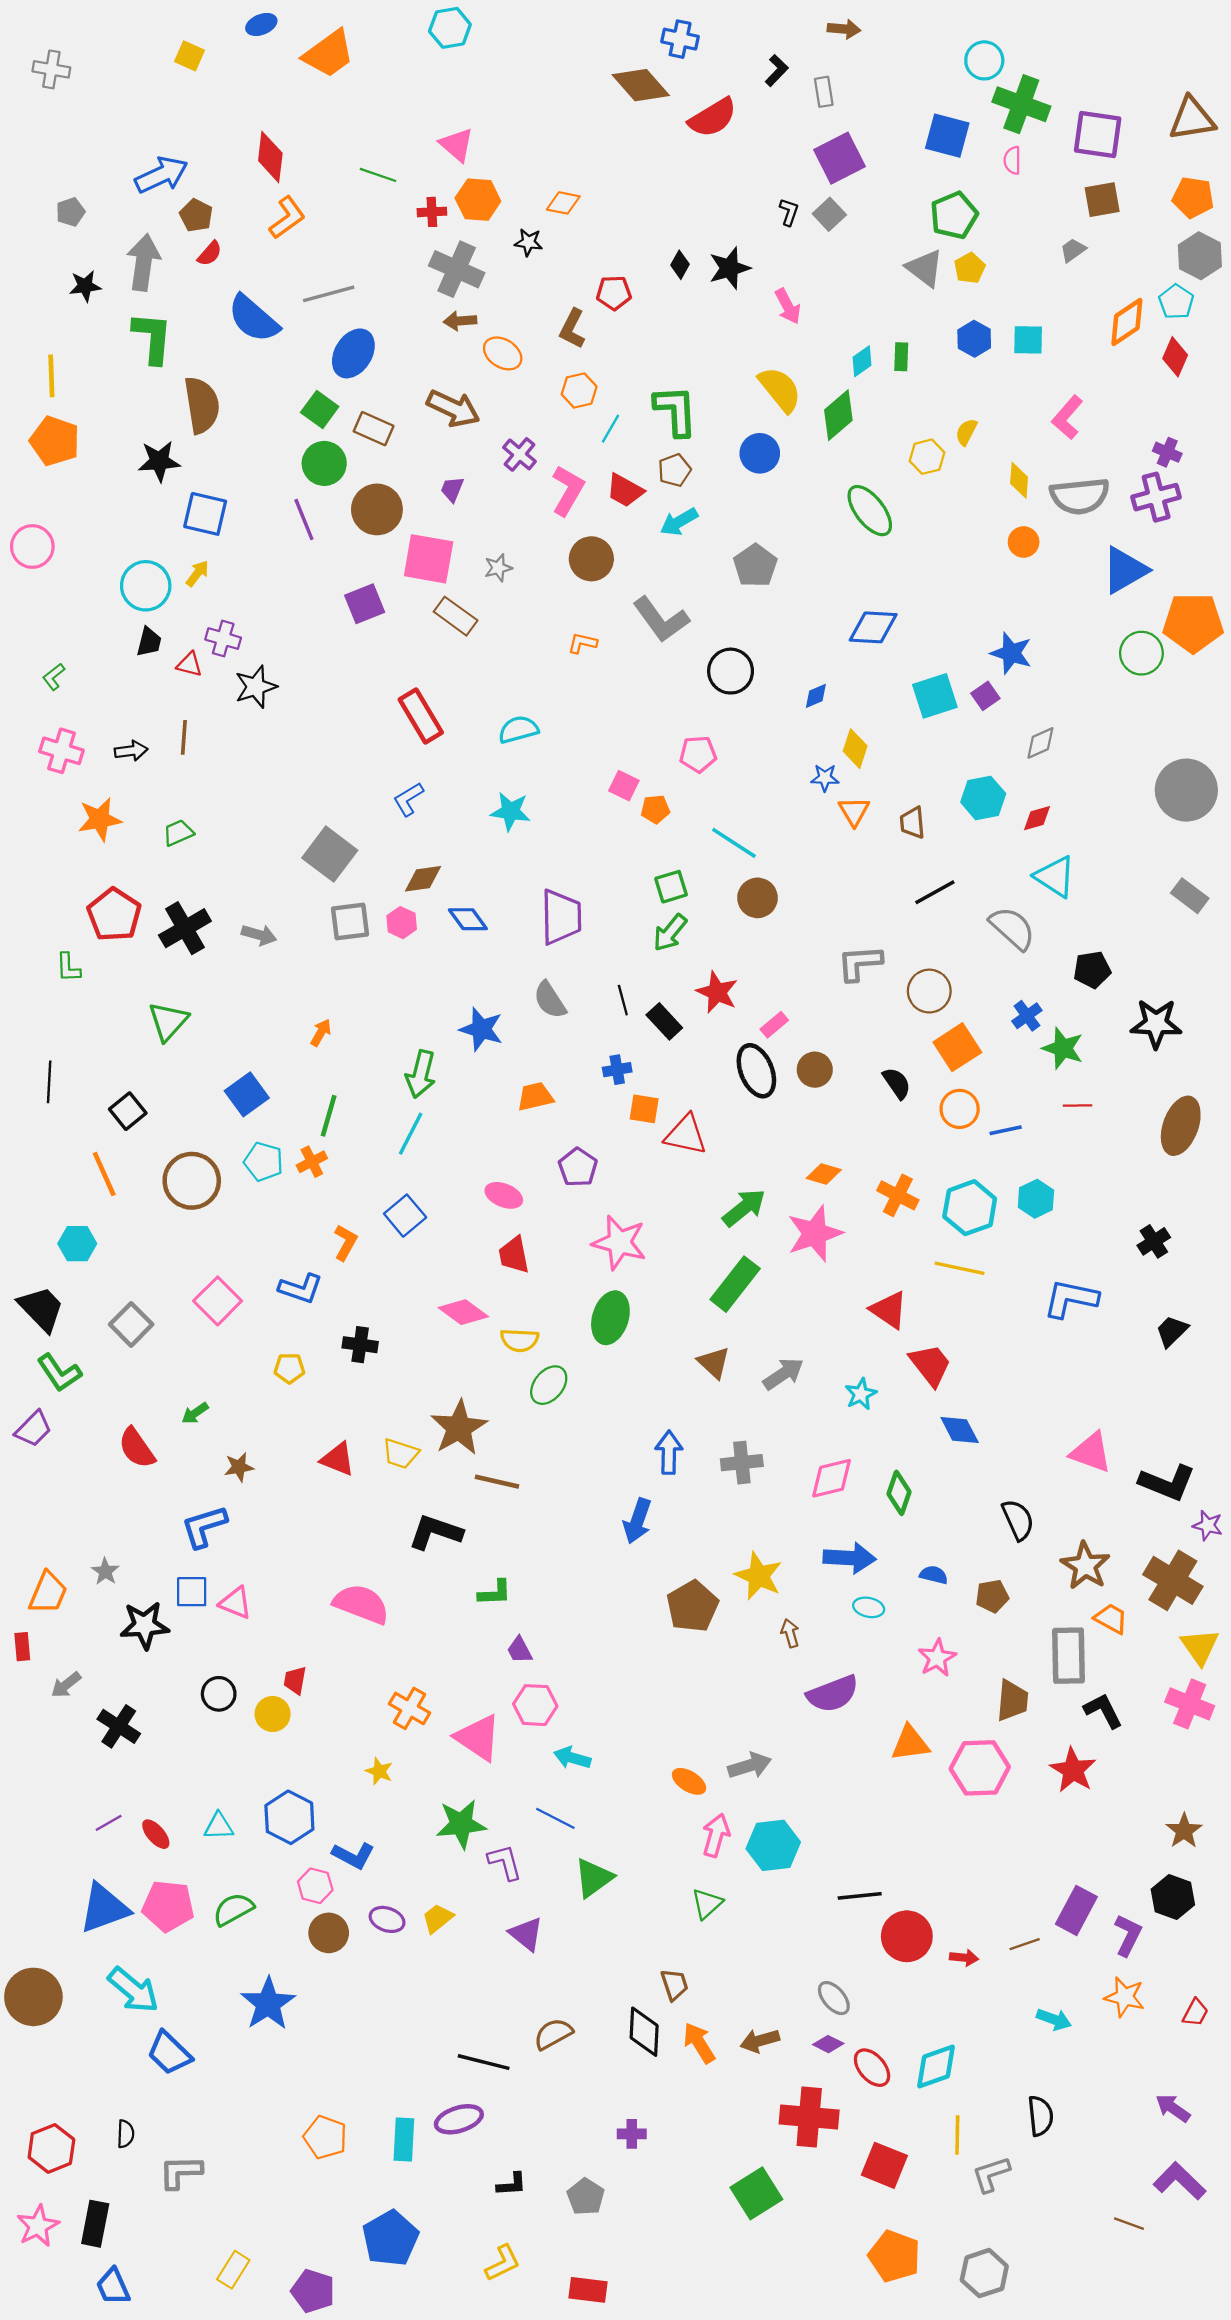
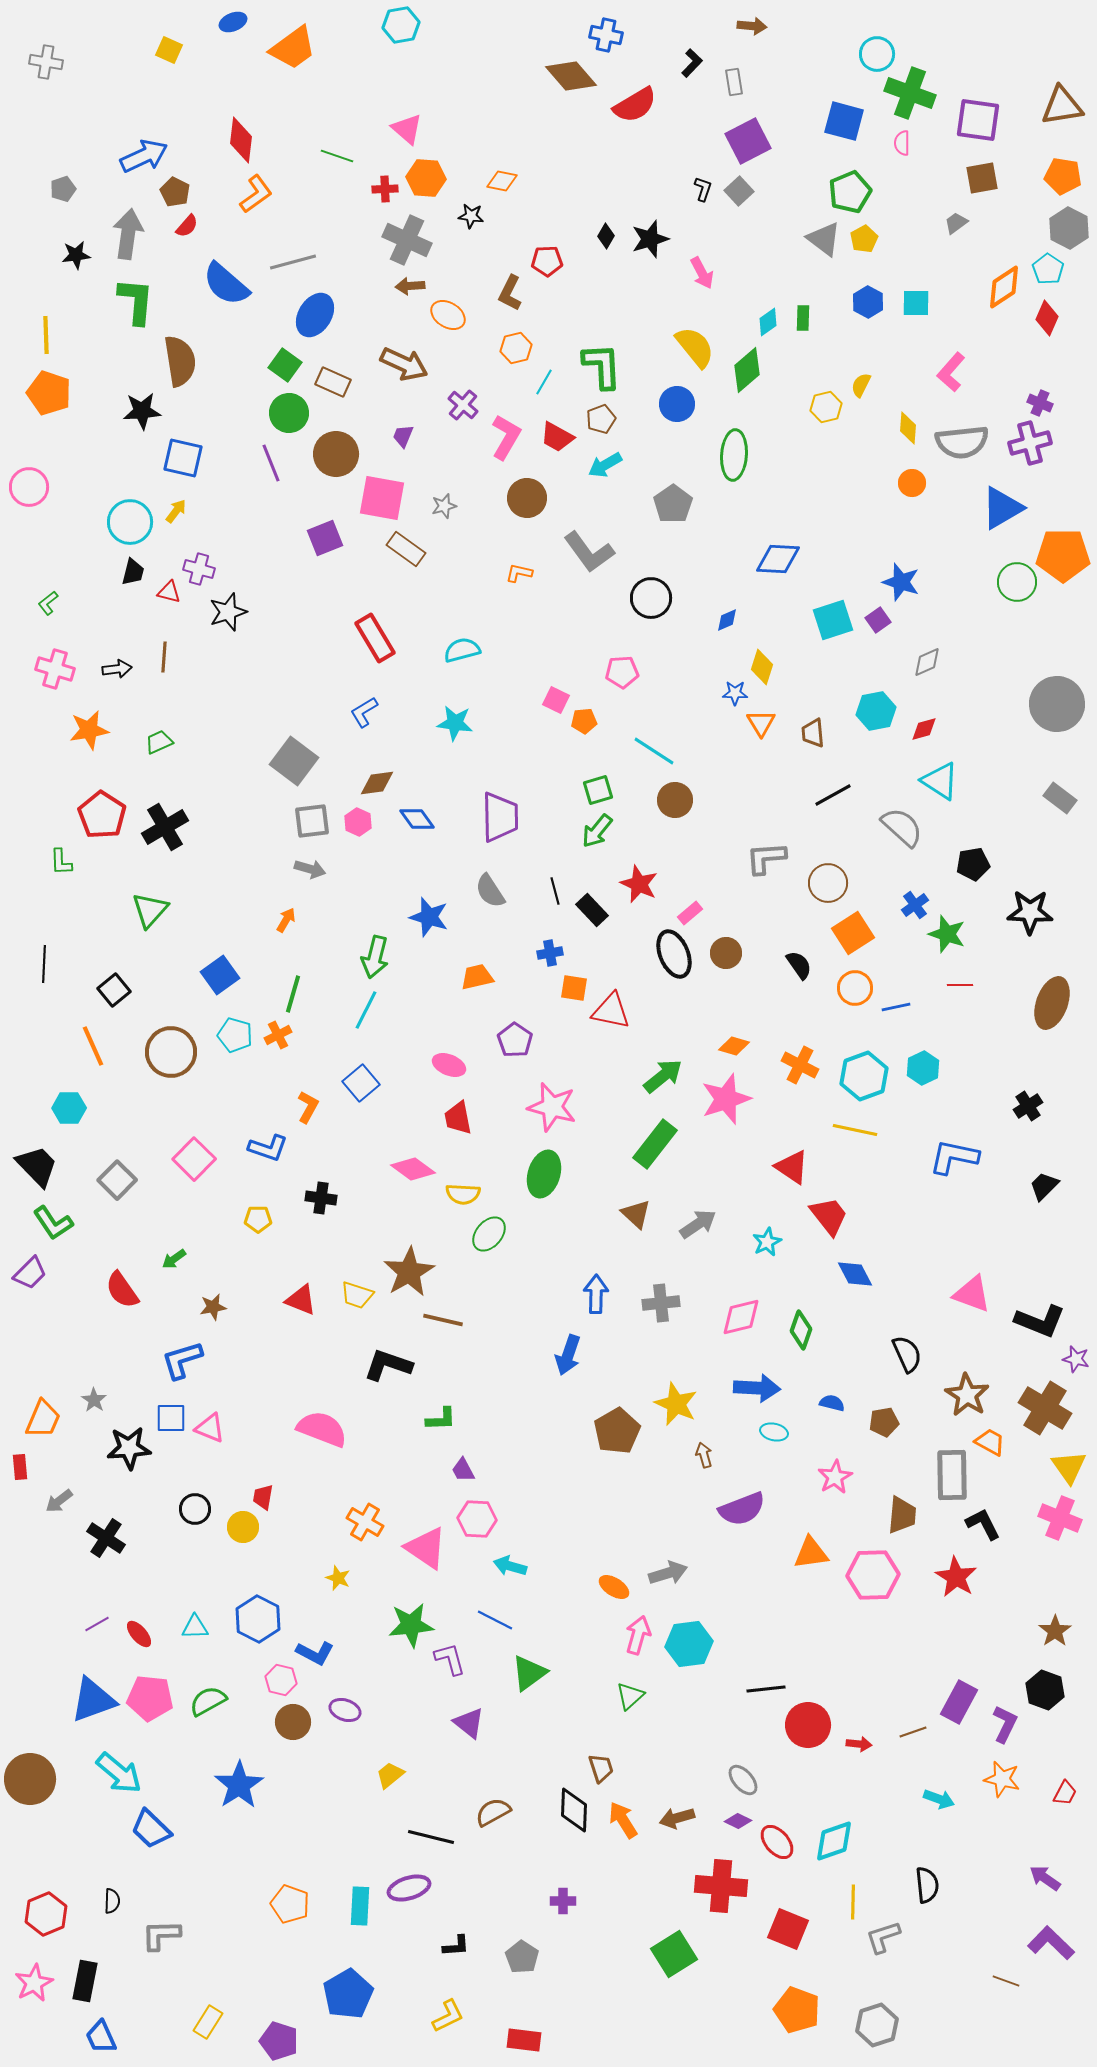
green ellipse: (870, 511) -> (734, 455), moved, turned 42
gray arrow: (259, 935) -> (310, 869), moved
yellow trapezoid: (438, 1918) -> (390, 1775), moved

